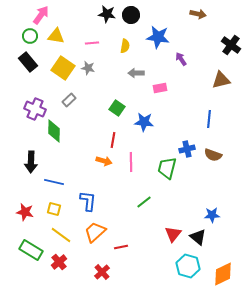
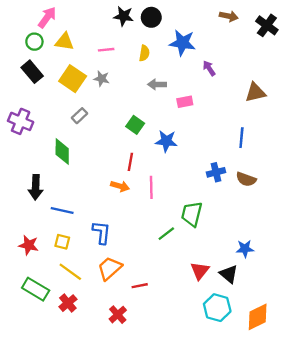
black cross: (231, 45) -> (267, 25), moved
purple cross: (35, 109) -> (21, 121), moved
green trapezoid: (167, 168) -> (192, 214), moved

